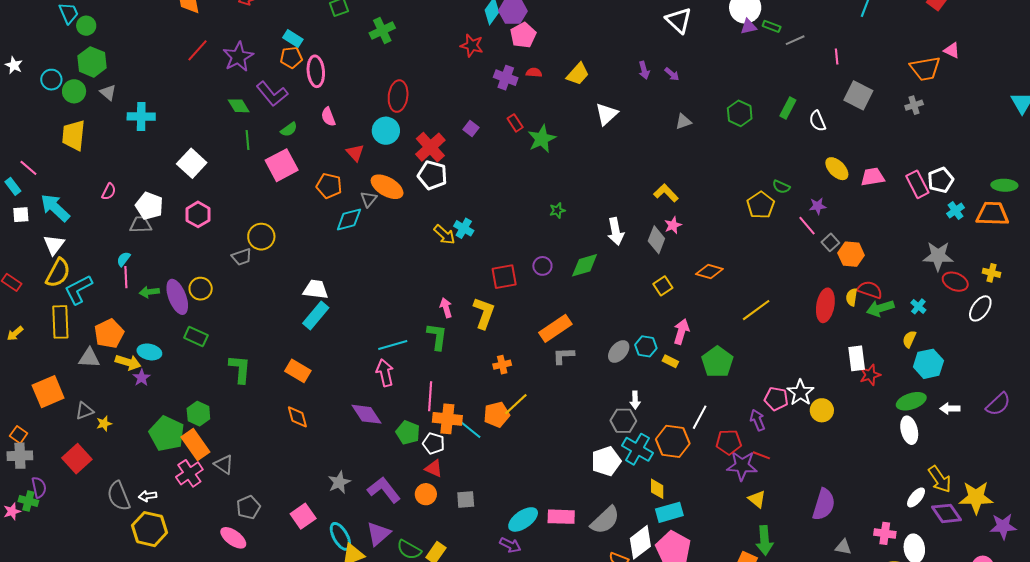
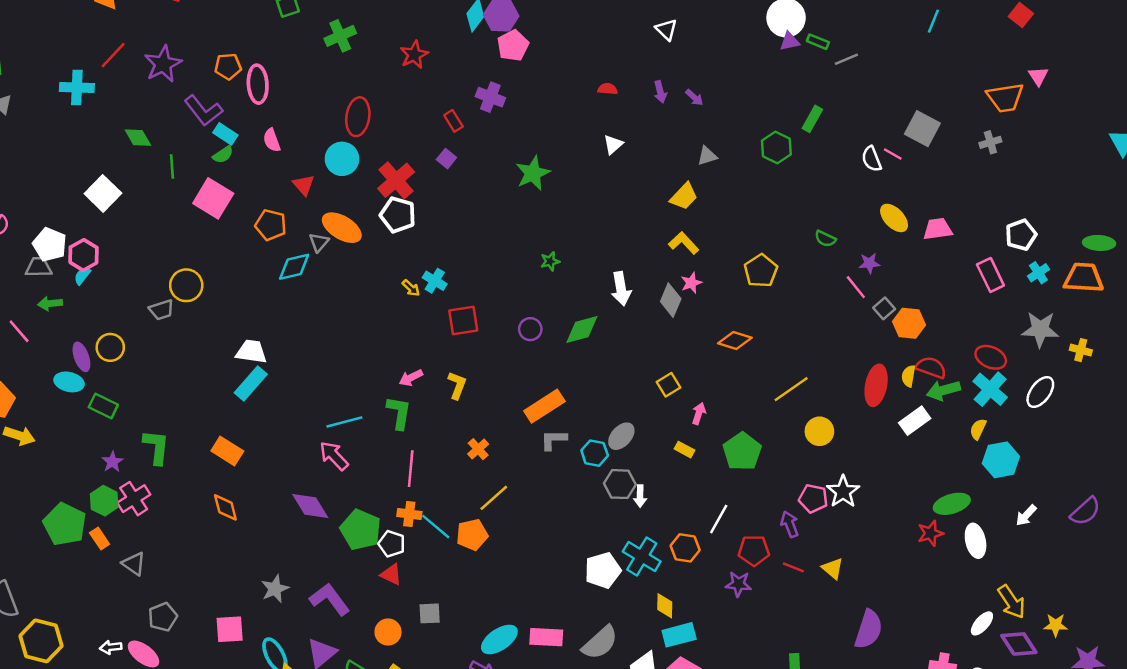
white triangle: (679, 20) -> (666, 30), moved, size x0.7
cyan rectangle: (293, 39) -> (225, 134), moved
red star: (472, 45) -> (414, 55), moved, turned 30
pink triangle: (952, 50) -> (1038, 76), turned 30
pink line: (837, 57) -> (893, 154), moved, turned -56
red semicircle: (534, 73) -> (608, 89), moved
yellow trapezoid: (578, 74) -> (684, 196), moved
green diamond: (239, 106) -> (138, 138), moved
green rectangle: (788, 108) -> (812, 119), moved
white triangle: (607, 114) -> (613, 145), size x0.7
cyan cross: (141, 117) -> (77, 88), moved
red rectangle: (515, 123) -> (453, 121), moved
pink square: (282, 165) -> (213, 198), turned -32
pink rectangle: (917, 184) -> (990, 275), moved
yellow pentagon: (761, 205) -> (761, 271), moved
pink hexagon: (198, 214) -> (83, 255), moved
yellow arrow: (444, 235) -> (411, 288), size x0.7
gray star: (938, 256) -> (1040, 329), moved
cyan semicircle: (123, 259) -> (82, 276), moved
pink line: (126, 277) -> (19, 331), turned -40
red square: (504, 277) -> (463, 320), moved
red ellipse: (955, 282) -> (991, 357), moved
yellow square: (663, 286) -> (668, 385), moved
green arrow: (149, 292) -> (50, 303), moved
purple ellipse: (177, 297) -> (81, 357), size x0.7
cyan cross: (918, 306) -> (990, 389), size x1.8
pink arrow: (446, 308) -> (411, 378), turned -102
white ellipse: (980, 308) -> (1040, 392), moved
yellow L-shape: (484, 313) -> (457, 385), size x0.7
pink arrow: (681, 332) -> (699, 413), size x0.7
cyan hexagon: (646, 346) -> (595, 453), moved
cyan ellipse: (149, 352) -> (69, 382), moved
white rectangle: (857, 358) -> (915, 421), moved, turned 60
orange cross: (502, 365) -> (478, 449), turned -30
pink arrow: (385, 373) -> (334, 456), turned -32
red star: (870, 375) -> (930, 533), moved
purple star: (142, 378) -> (112, 462), moved
pink line: (430, 396) -> (411, 469), moved
green ellipse: (911, 401) -> (952, 504), moved
white arrow: (950, 409) -> (1026, 515), turned -48
yellow circle: (822, 410) -> (819, 431), moved
orange pentagon: (497, 414) -> (472, 535), moved
orange cross: (447, 419) -> (409, 514), size x0.7
gray hexagon: (623, 421) -> (620, 484), moved
green pentagon: (408, 433) -> (361, 530), size x1.4
orange hexagon: (673, 441) -> (685, 548), size x0.7
orange rectangle: (195, 445) -> (100, 538), size x0.6
purple star: (742, 466) -> (738, 584), moved, size x0.7
pink cross: (189, 473) -> (134, 499), moved
orange circle: (426, 494) -> (388, 632), moved
white arrow: (148, 496) -> (111, 647), moved
yellow star: (976, 497) -> (1056, 625), size x0.6
yellow triangle: (757, 499) -> (833, 568), moved
pink square: (303, 516) -> (230, 629), turned 30

